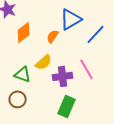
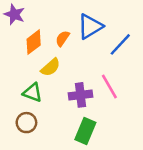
orange semicircle: (53, 36) -> (62, 38), moved
yellow semicircle: (44, 62) -> (50, 67), moved

